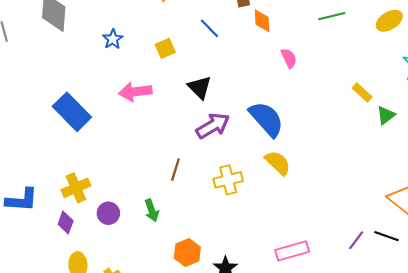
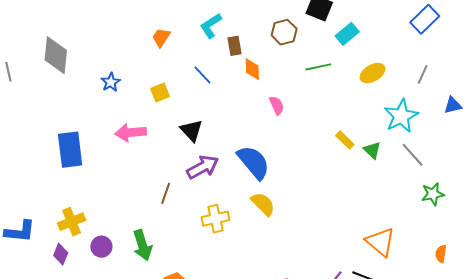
blue rectangle: (72, 112) -> (70, 150), turned 36
green triangle: (386, 115) -> (372, 150), moved, turned -42
brown line: (175, 170) -> (166, 193), moved
green arrow: (152, 210) -> (142, 245), size x1.4

